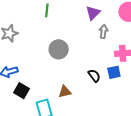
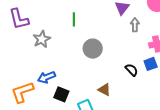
green line: (47, 10) -> (74, 19), moved
brown triangle: (65, 92) -> (104, 90), turned 48

